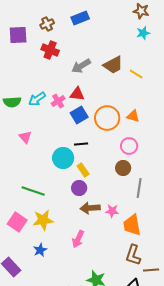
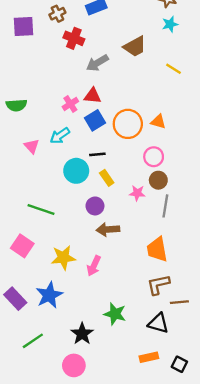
red cross: (50, 50) -> (74, 38), moved
brown trapezoid: (113, 65) -> (135, 47), moved
yellow line: (136, 74) -> (174, 69), moved
cyan arrow: (37, 99) -> (60, 136), moved
brown circle: (123, 168) -> (158, 180), moved
yellow rectangle: (83, 170) -> (107, 178), moved
pink star: (112, 211) -> (137, 193), moved
yellow star: (43, 220) -> (63, 258), moved
blue star: (40, 250) -> (49, 295), moved, size x1.6
brown L-shape: (133, 255) -> (158, 285), turned 60

